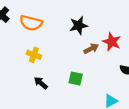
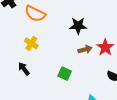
black arrow: (41, 83) -> (24, 69), moved

